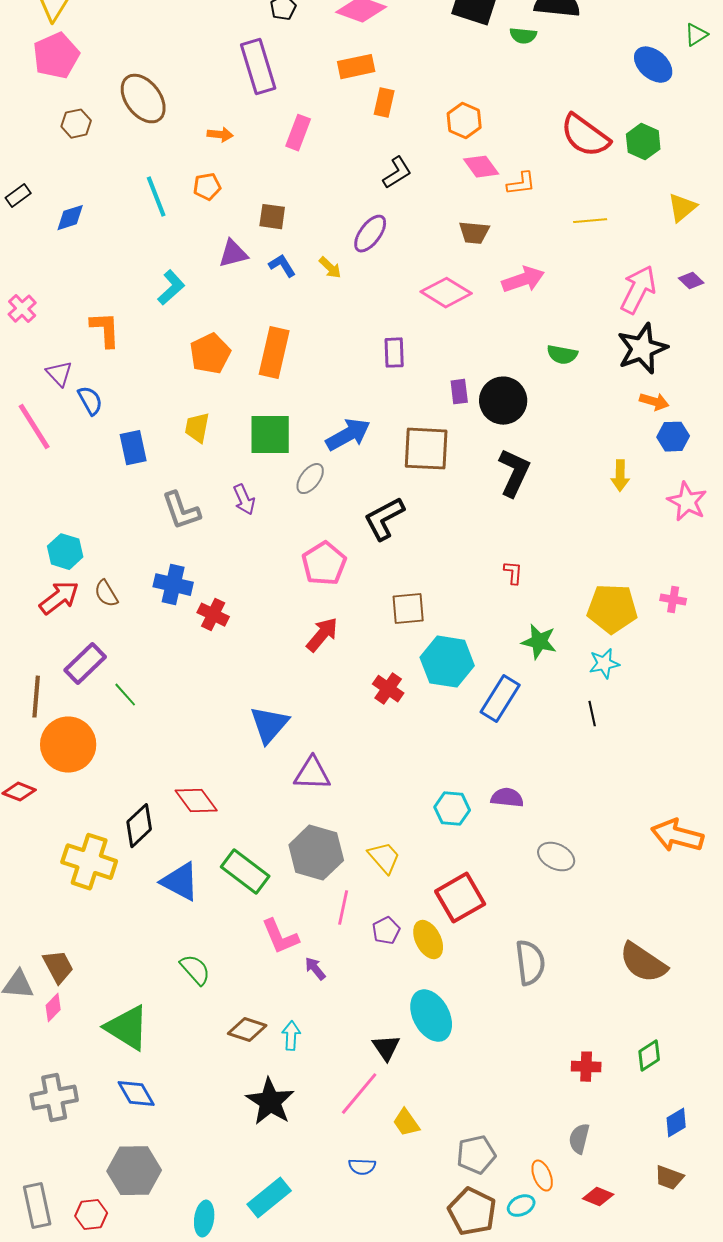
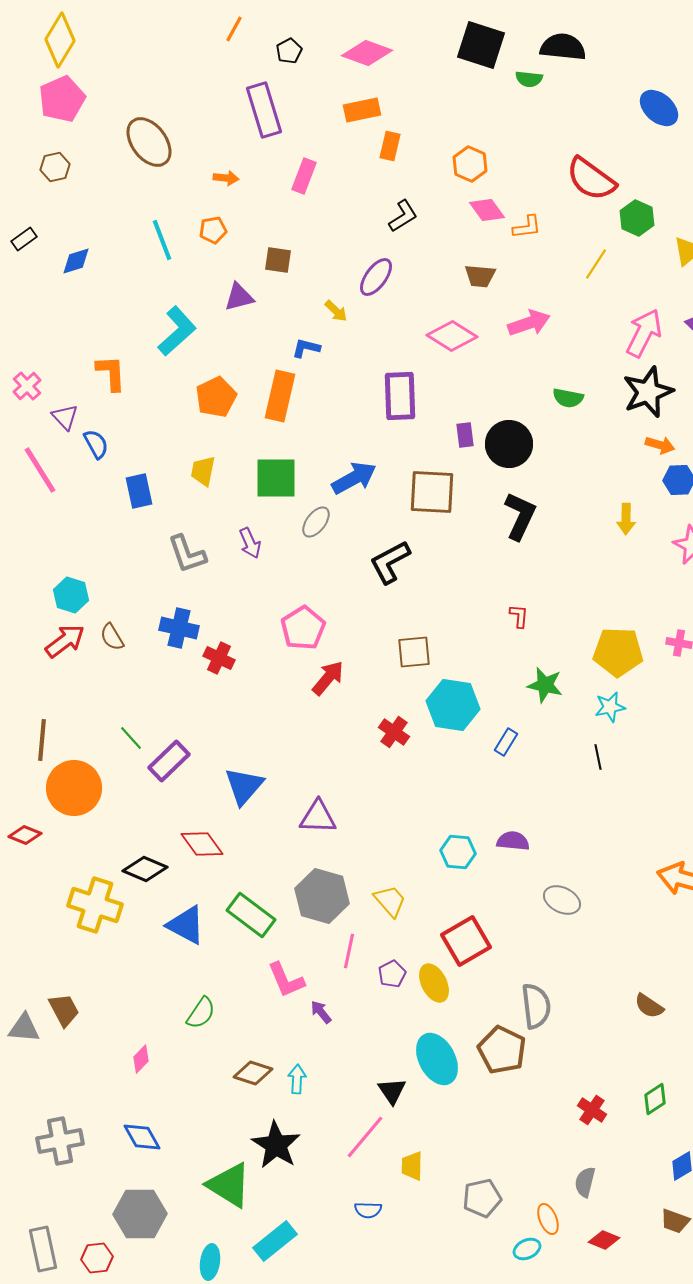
brown hexagon: (76, 124) -> (55, 167), moved
green hexagon: (643, 142) -> (637, 218), moved
yellow line: (590, 221) -> (596, 264), turned -52
blue L-shape: (282, 266) -> (306, 348), moved, turned -44
cyan L-shape: (171, 288) -> (177, 331), size x1.4
pink cross: (22, 309) -> (27, 386), moved
purple rectangle: (394, 353) -> (400, 396), size x1.6
pink pentagon: (324, 564) -> (303, 628), moved
purple rectangle: (85, 664) -> (169, 761), moved
blue rectangle: (500, 699) -> (506, 742), size x0.6
blue triangle: (269, 725) -> (244, 786), moved
black diamond: (139, 826) -> (145, 869), turned 66
brown semicircle: (643, 963) -> (649, 1006), size x0.6
green semicircle: (195, 970) -> (201, 1013), turned 76
pink diamond: (53, 1008) -> (141, 1059), moved
green triangle: (127, 1028) -> (229, 1185), moved
red cross: (586, 1067) -> (592, 1110), turned 32
yellow trapezoid: (406, 1123) -> (412, 1166), turned 36
brown pentagon: (472, 1212) -> (502, 1050), moved

